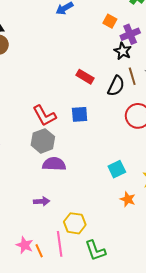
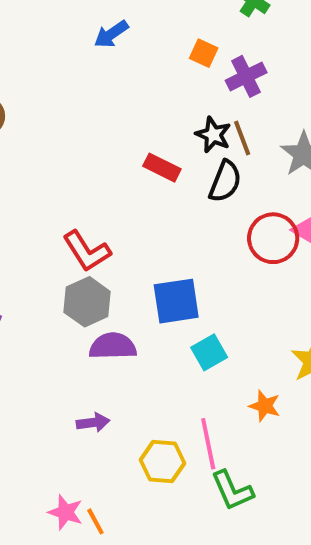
black star: (123, 51) -> (213, 135), moved
brown line: (132, 76) -> (242, 138), moved
blue square: (80, 114) -> (176, 301), moved, size x1.4
cyan square: (117, 169) -> (209, 352), moved
pink line: (60, 244) -> (208, 444), moved
green L-shape: (95, 250) -> (232, 490), moved

